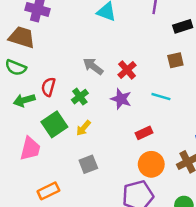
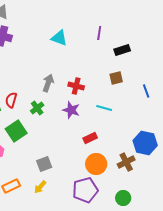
gray arrow: (93, 66) -> (48, 83), turned 72
red cross: (127, 70) -> (76, 86), turned -35
yellow arrow: (83, 128) -> (40, 187), moved

